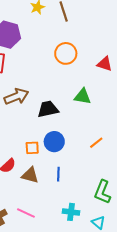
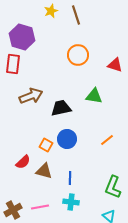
orange square: (32, 148) -> (46, 145), turned 32
blue line: (58, 174) -> (70, 178), moved
cyan cross: (71, 212) -> (71, 202), moved
pink line: (26, 213) -> (40, 207), turned -36

